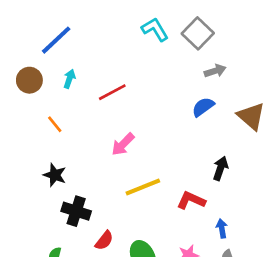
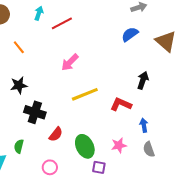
cyan arrow: (69, 79) -> (39, 13), moved
black star: (55, 175) -> (19, 85), turned -30

